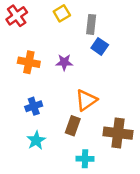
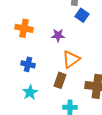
purple star: (64, 62) -> (58, 35), moved
blue cross: (34, 106) -> (28, 64), turned 32

